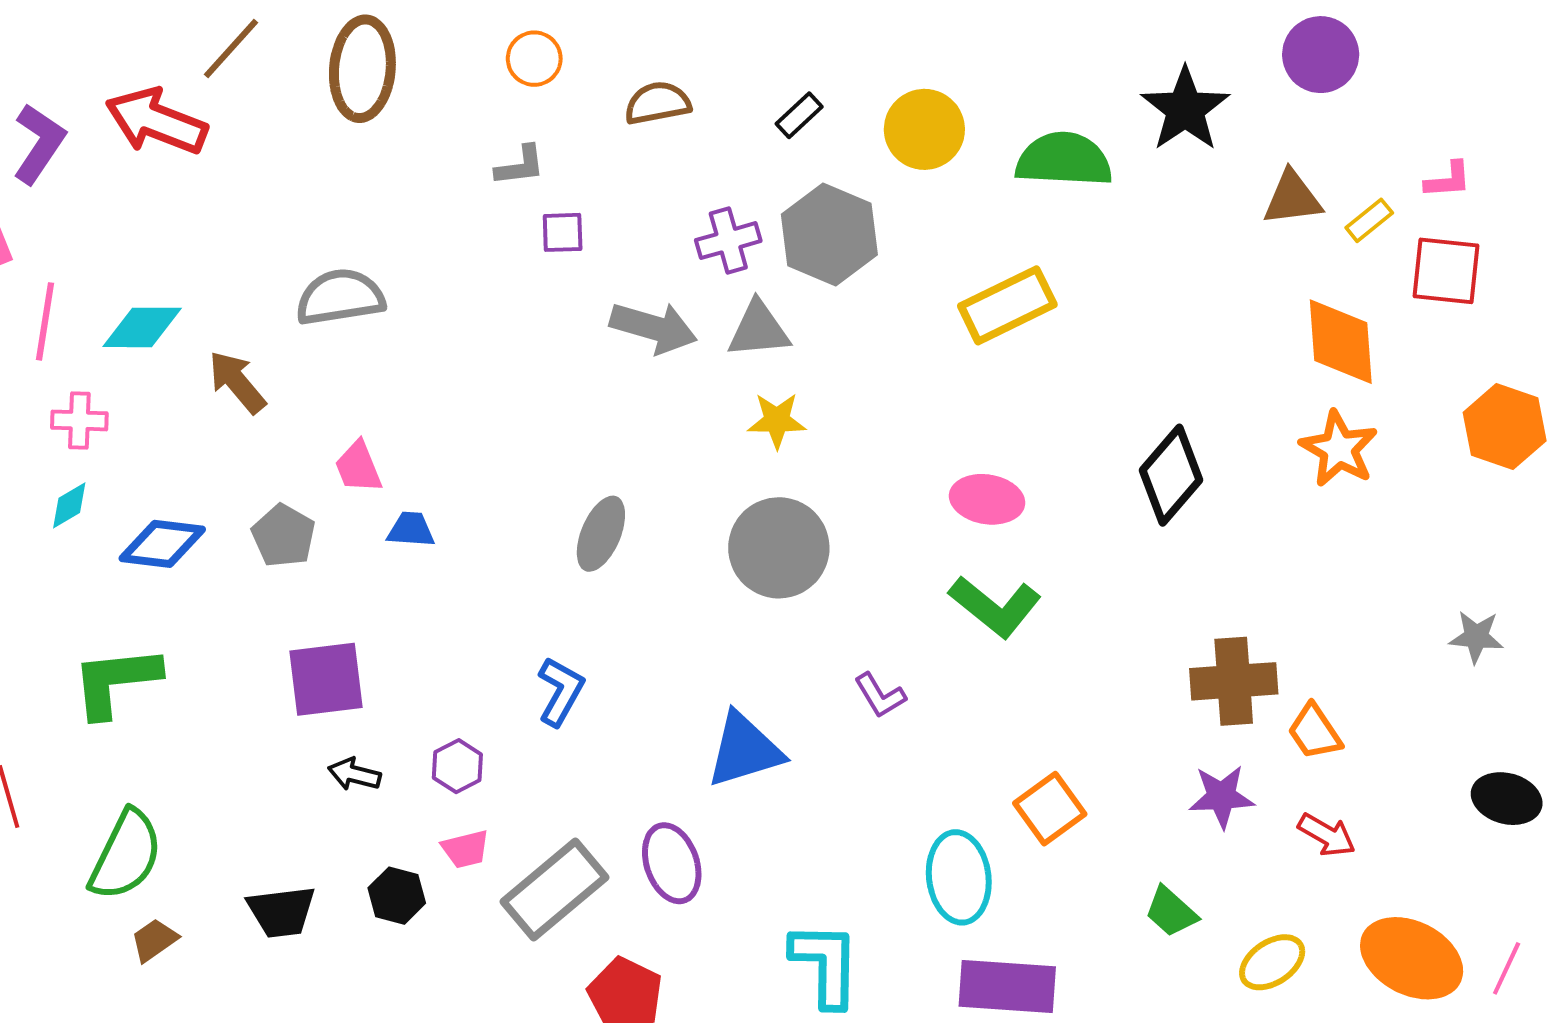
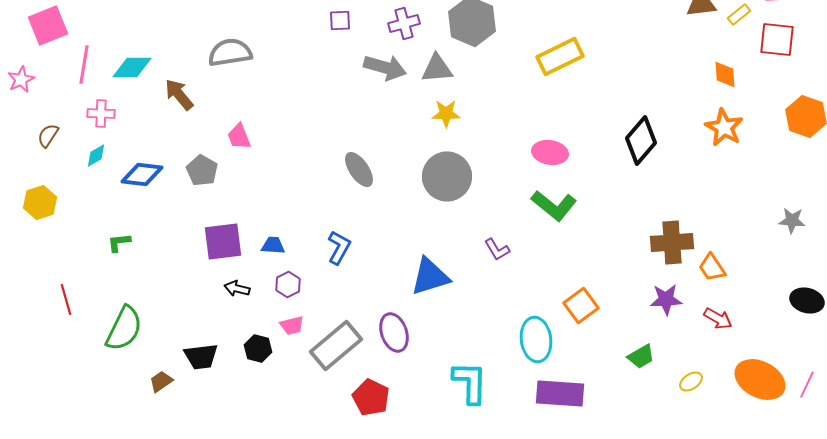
purple cross: (728, 241) -> (404, 24), moved
orange diamond: (1341, 342) -> (725, 74), size x0.6
blue trapezoid: (411, 530) -> (273, 246), moved
gray ellipse: (601, 534) -> (359, 170), turned -57
green L-shape: (116, 681) -> (119, 242), size x0.5
green trapezoid: (1171, 912) -> (641, 356), turned -72
brown trapezoid: (154, 940) -> (161, 382), moved
yellow ellipse: (1272, 962) -> (691, 382), size x0.7

